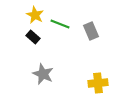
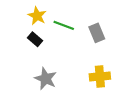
yellow cross: (98, 83) -> (100, 76), moved

